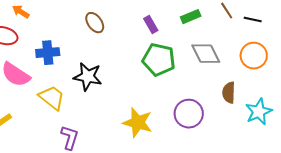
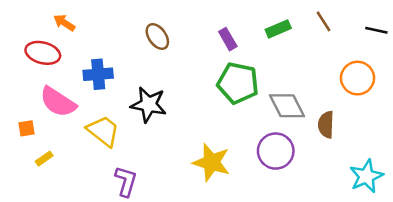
black line: (253, 20) -> (376, 30), moved
gray diamond: (206, 54) -> (287, 106), moved
cyan star: (259, 112) -> (366, 176), moved

